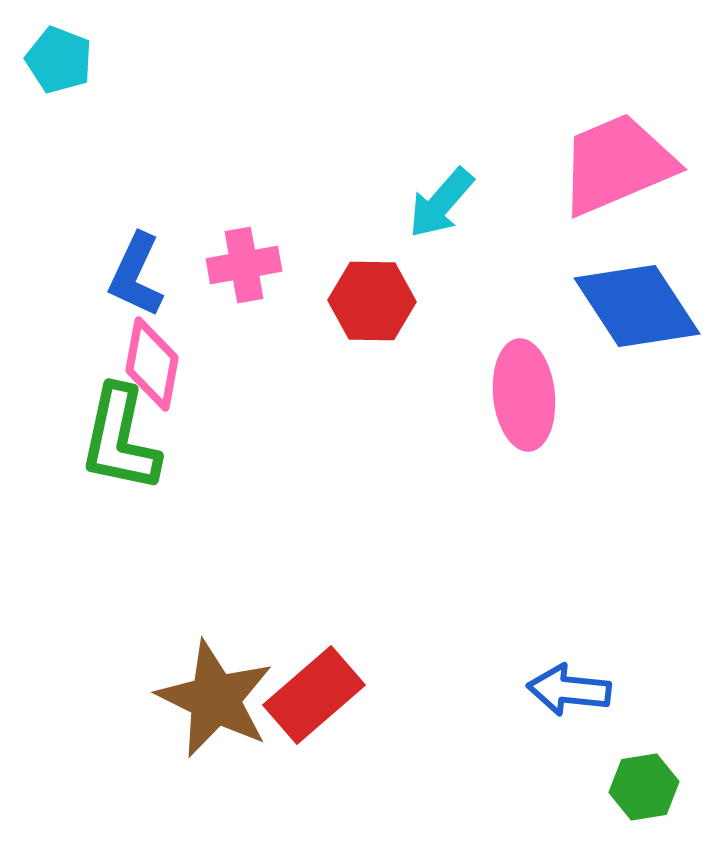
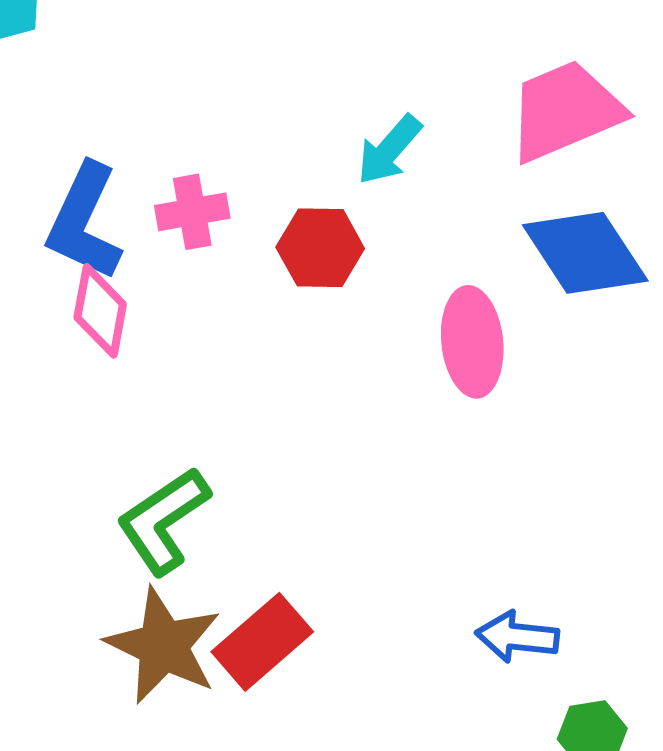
blue L-shape: (136, 275) -> (84, 222), size x1.4
green L-shape: (120, 439) -> (163, 521), moved, turned 44

